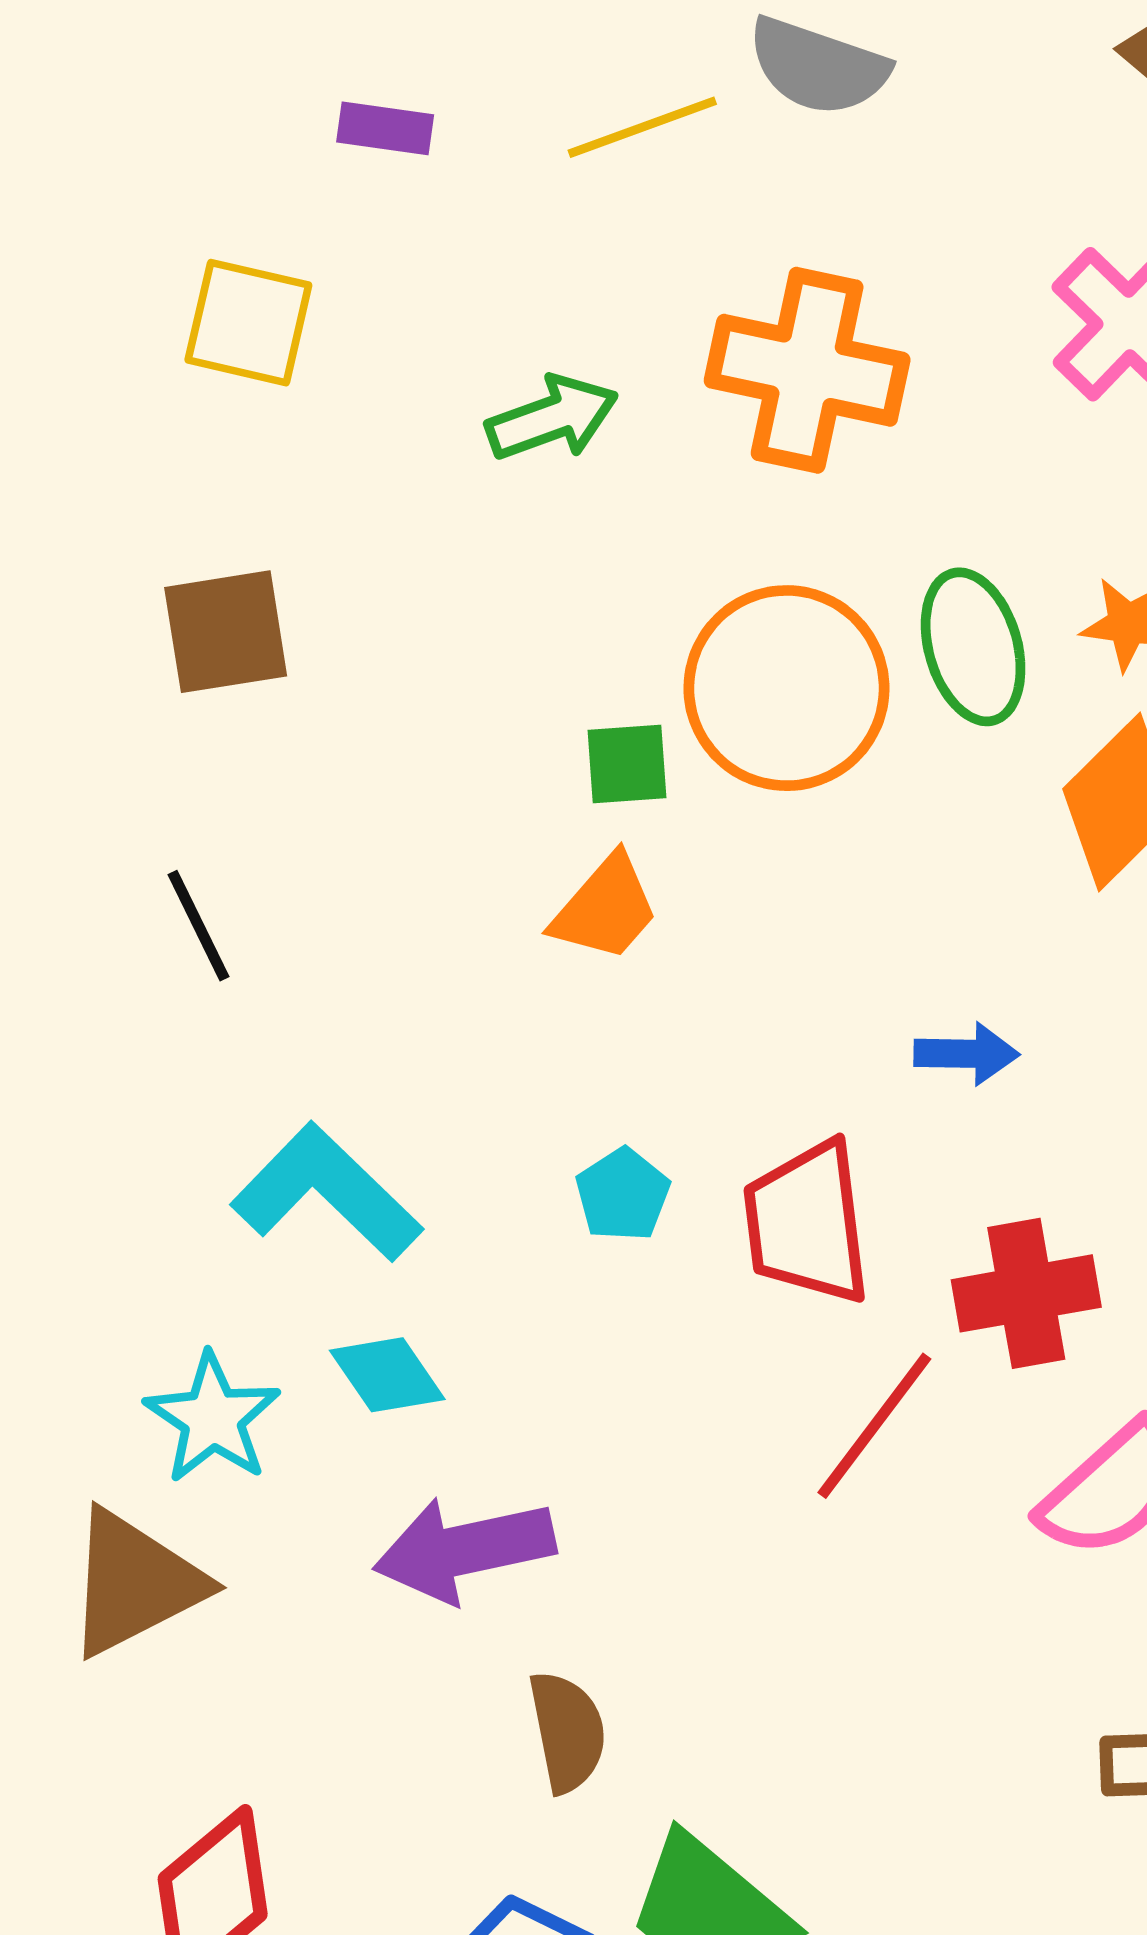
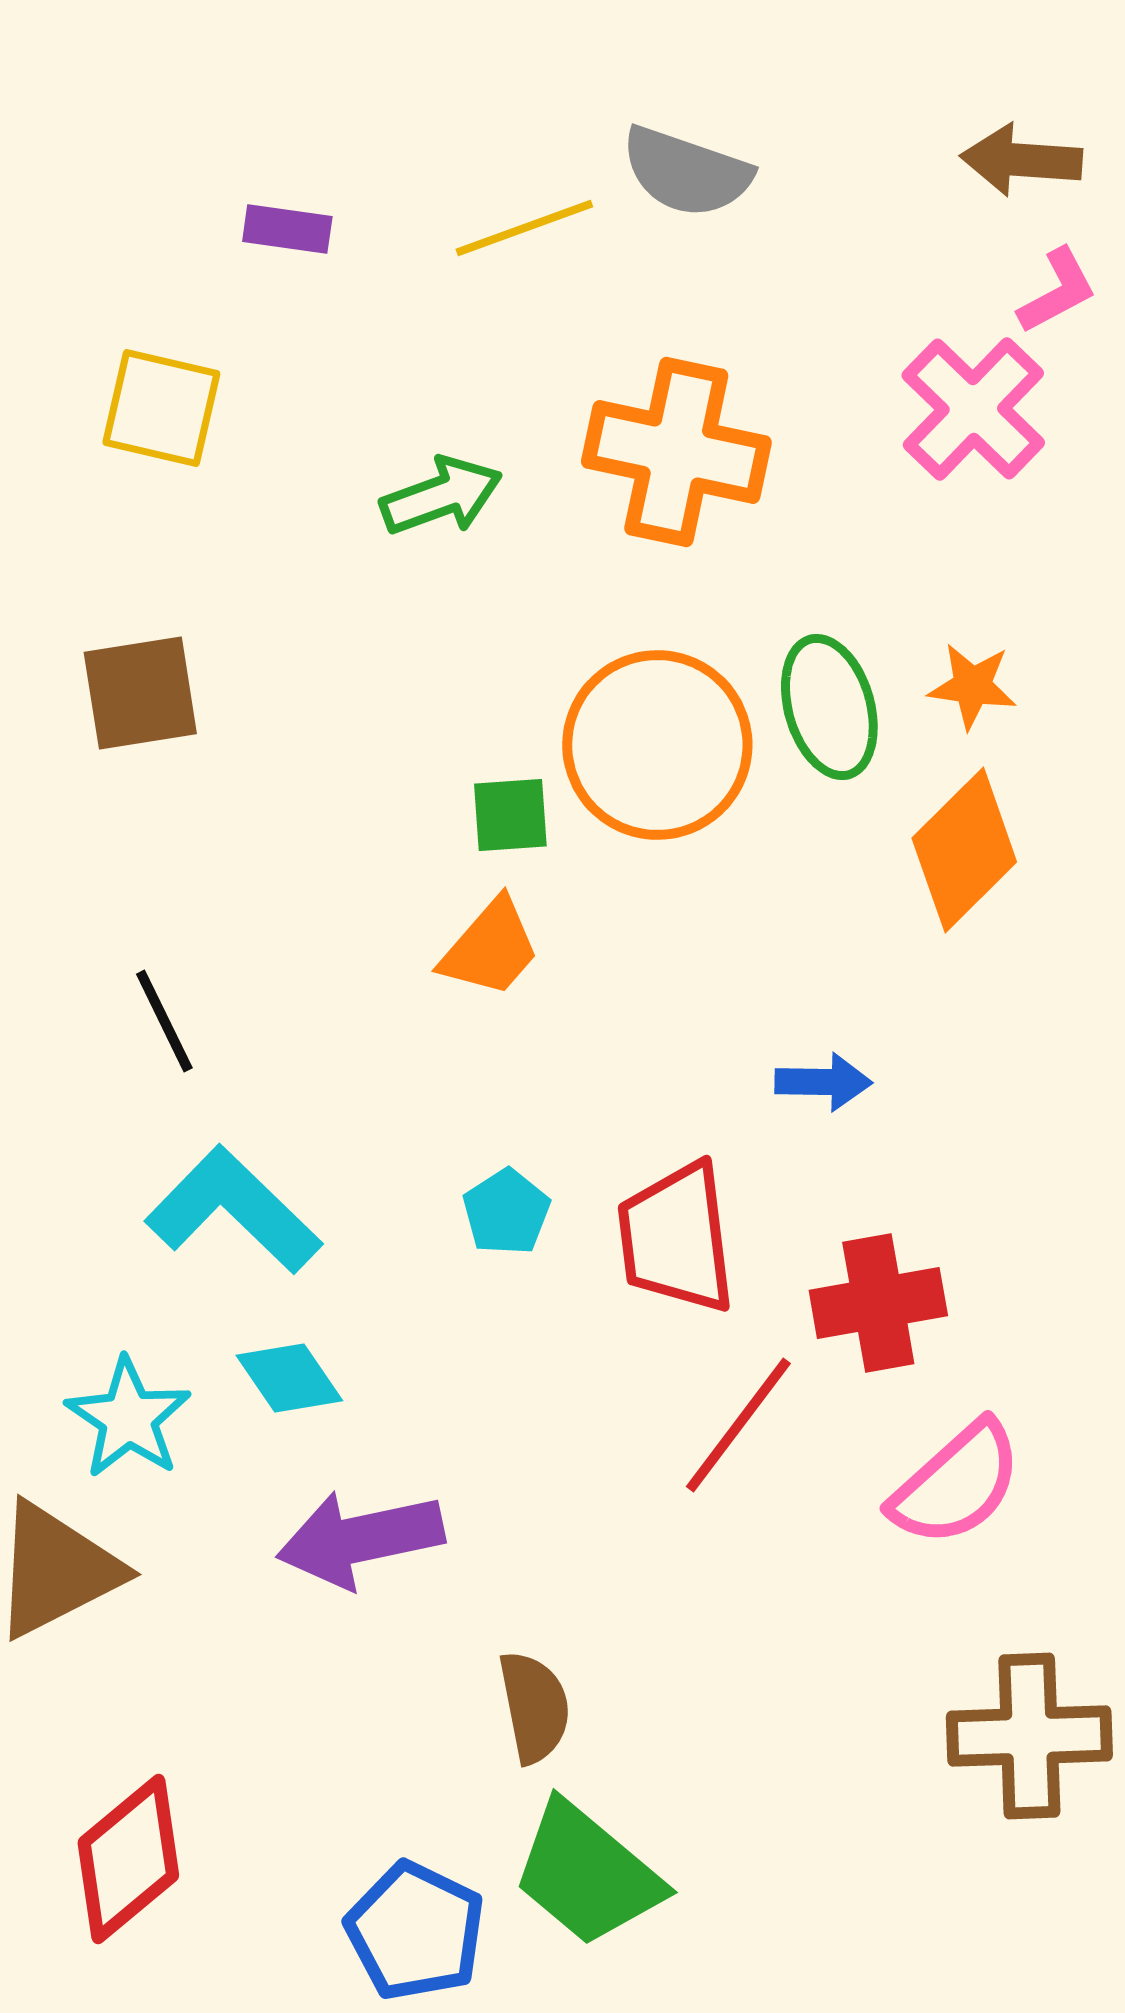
black line: (199, 926) -> (164, 1021), moved
brown semicircle: (567, 1732) -> (534, 1707), moved

